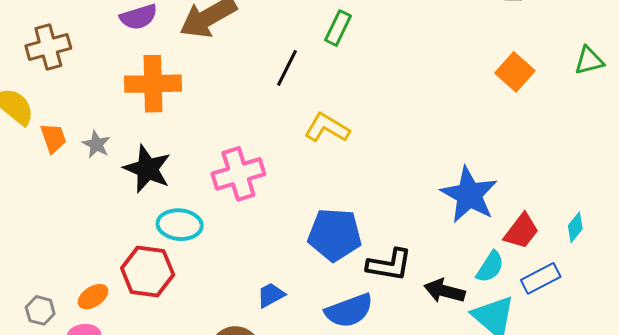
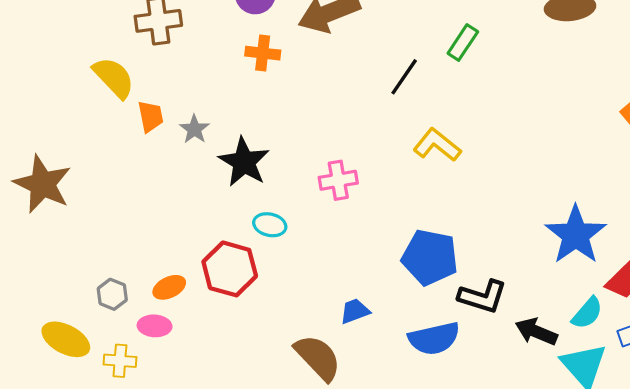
orange cross: (153, 84) -> (263, 53), moved, size x0.6
pink cross: (238, 174) -> (338, 180), size x0.7
cyan ellipse: (180, 225) -> (270, 225), size x0.7

